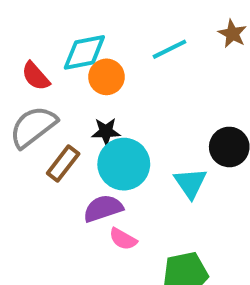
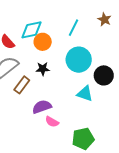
cyan line: (170, 49) -> (73, 28), turned -36
cyan circle: (124, 164) -> (79, 60), moved
cyan triangle: (190, 183) -> (85, 94), turned -36

